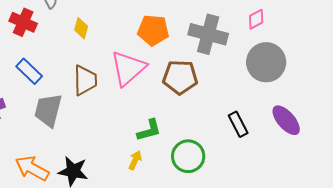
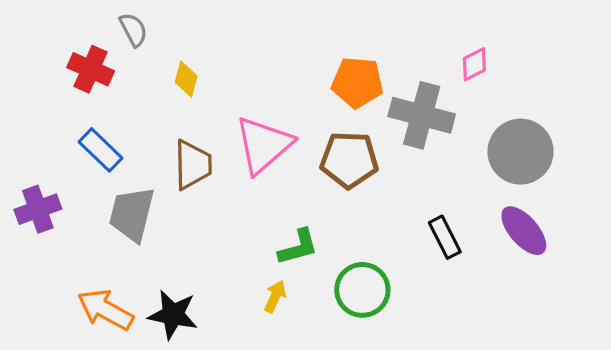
orange pentagon: (153, 30) -> (357, 82), moved
gray cross: (208, 34) -> (422, 115), moved
gray circle: (266, 62) -> (521, 152), moved

